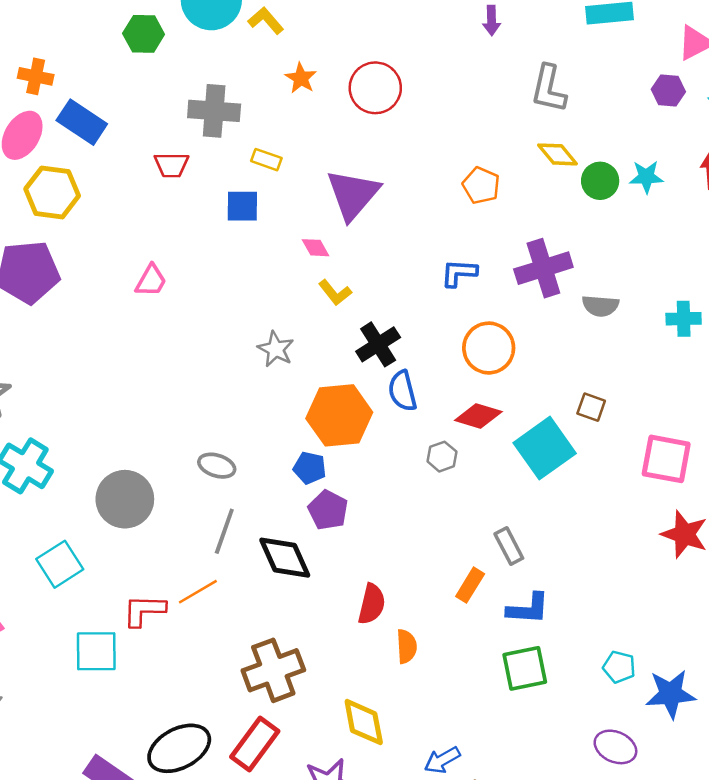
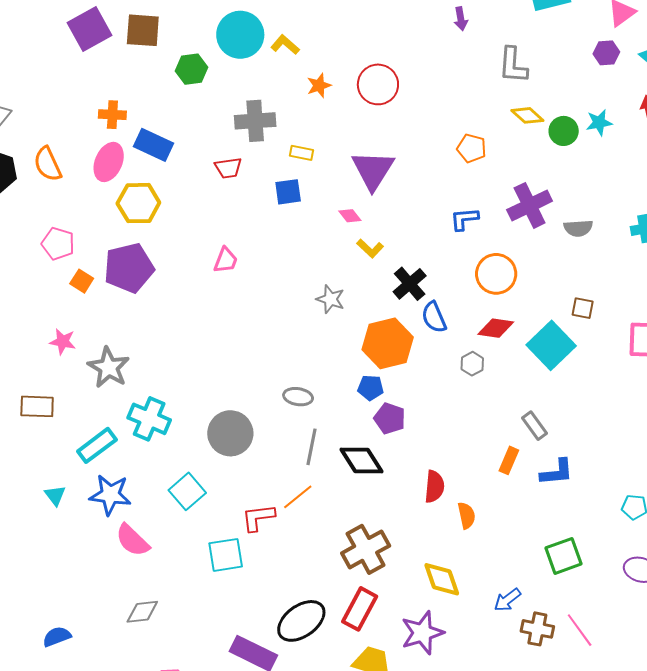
orange star: (301, 78) -> (319, 86), turned 30
green square: (525, 668) -> (563, 556), moved

